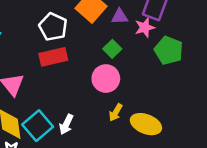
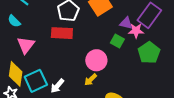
purple triangle: (120, 17) -> (126, 23), moved
green square: (112, 49) -> (117, 41), moved, turned -32
yellow arrow: (116, 112) -> (91, 80), moved

